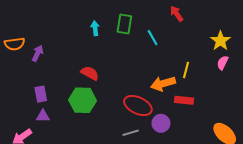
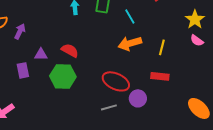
pink semicircle: (223, 63) -> (197, 40), turned -80
orange arrow: (163, 84) -> (130, 43), moved
purple triangle: (43, 116) -> (41, 54), moved

